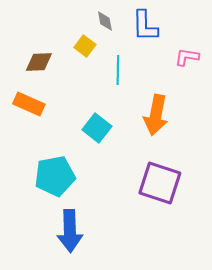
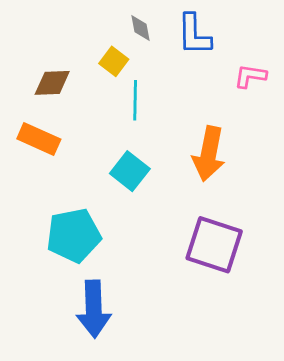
cyan line: (118, 70) -> (135, 100), moved

